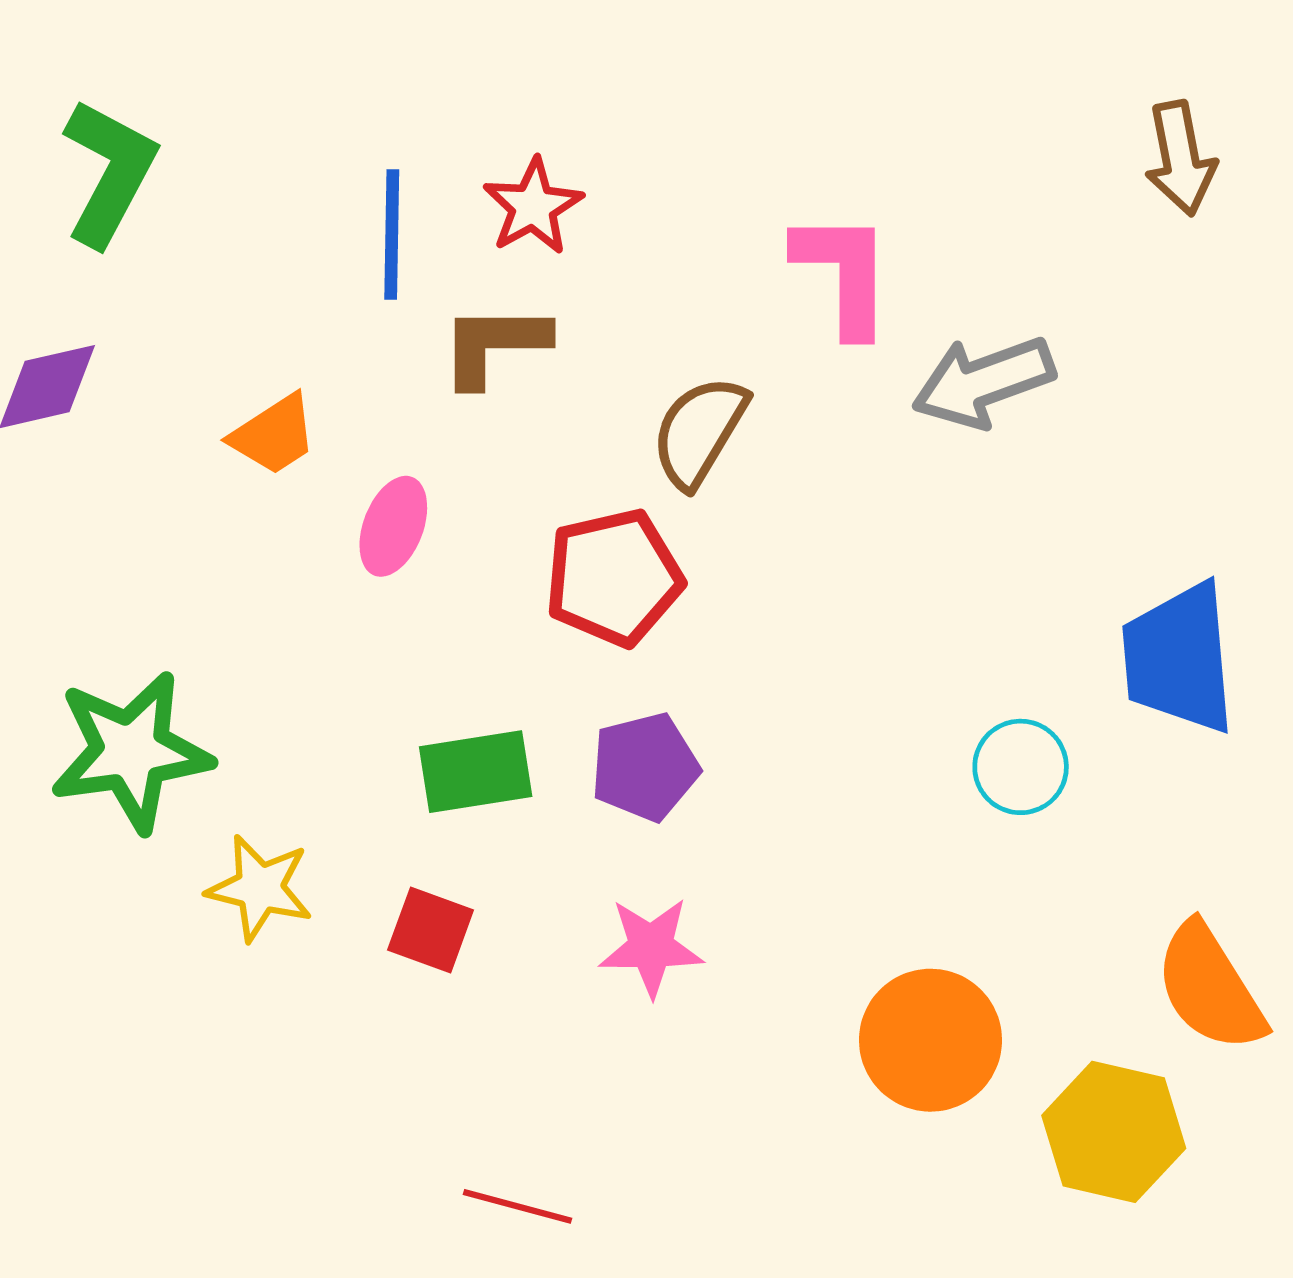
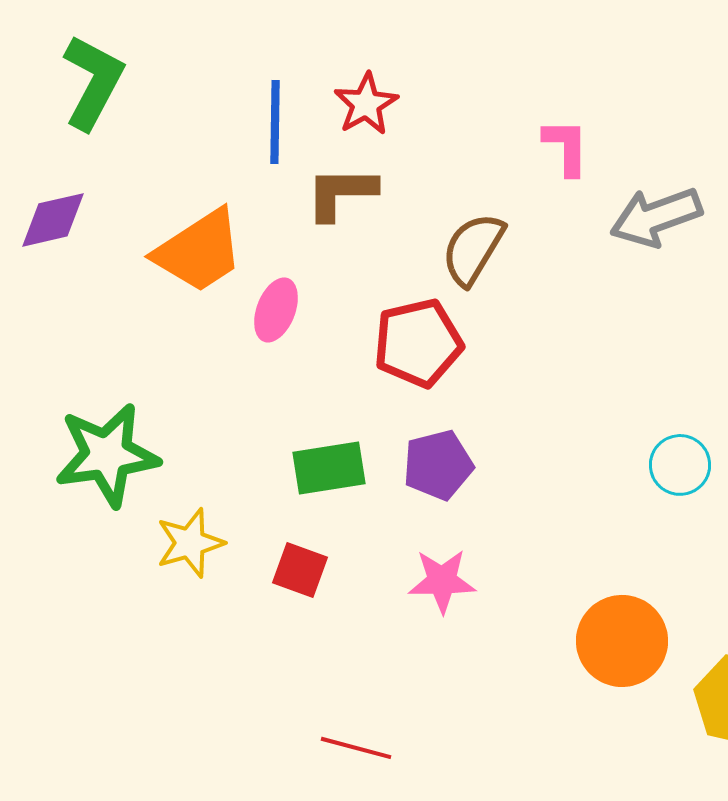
pink L-shape: (844, 273) -> (566, 147), size x0.7
orange trapezoid: (274, 435) -> (199, 251), size x1.6
yellow star: (260, 888) -> (190, 543), turned -30

